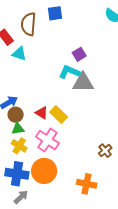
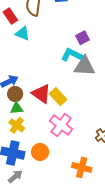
red triangle: (42, 113) -> (41, 94), size x1.5
pink cross: (47, 140) -> (61, 125), moved
orange circle: (44, 171) -> (40, 152), size x0.7

